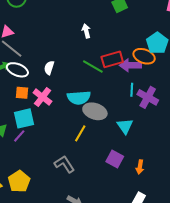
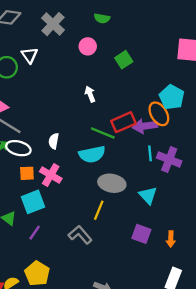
orange ellipse: (144, 56) -> (159, 114), turned 45
cyan semicircle: (79, 98) -> (92, 154), moved
purple line: (19, 136) -> (35, 233), moved
gray L-shape: (64, 164) -> (80, 235), moved

